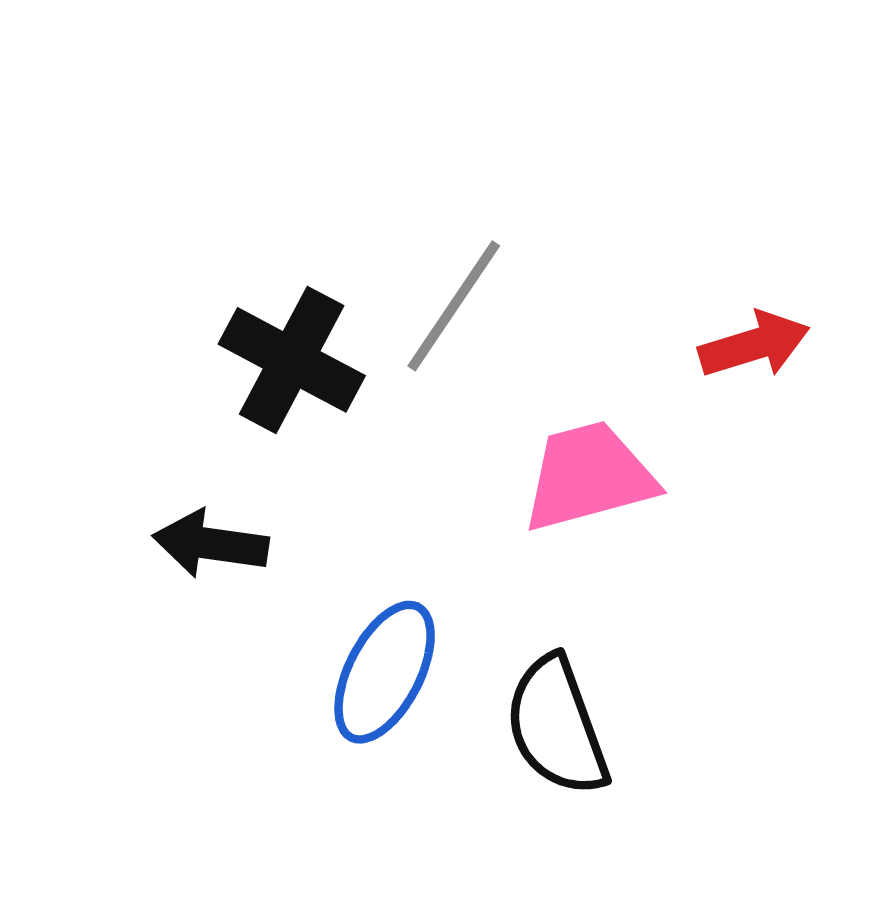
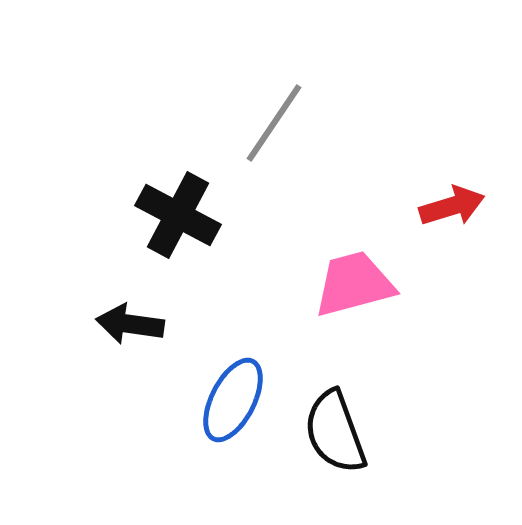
gray line: (454, 306) -> (274, 123), moved

